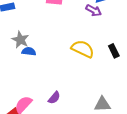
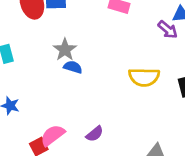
yellow semicircle: (83, 49) -> (144, 77), turned 145

